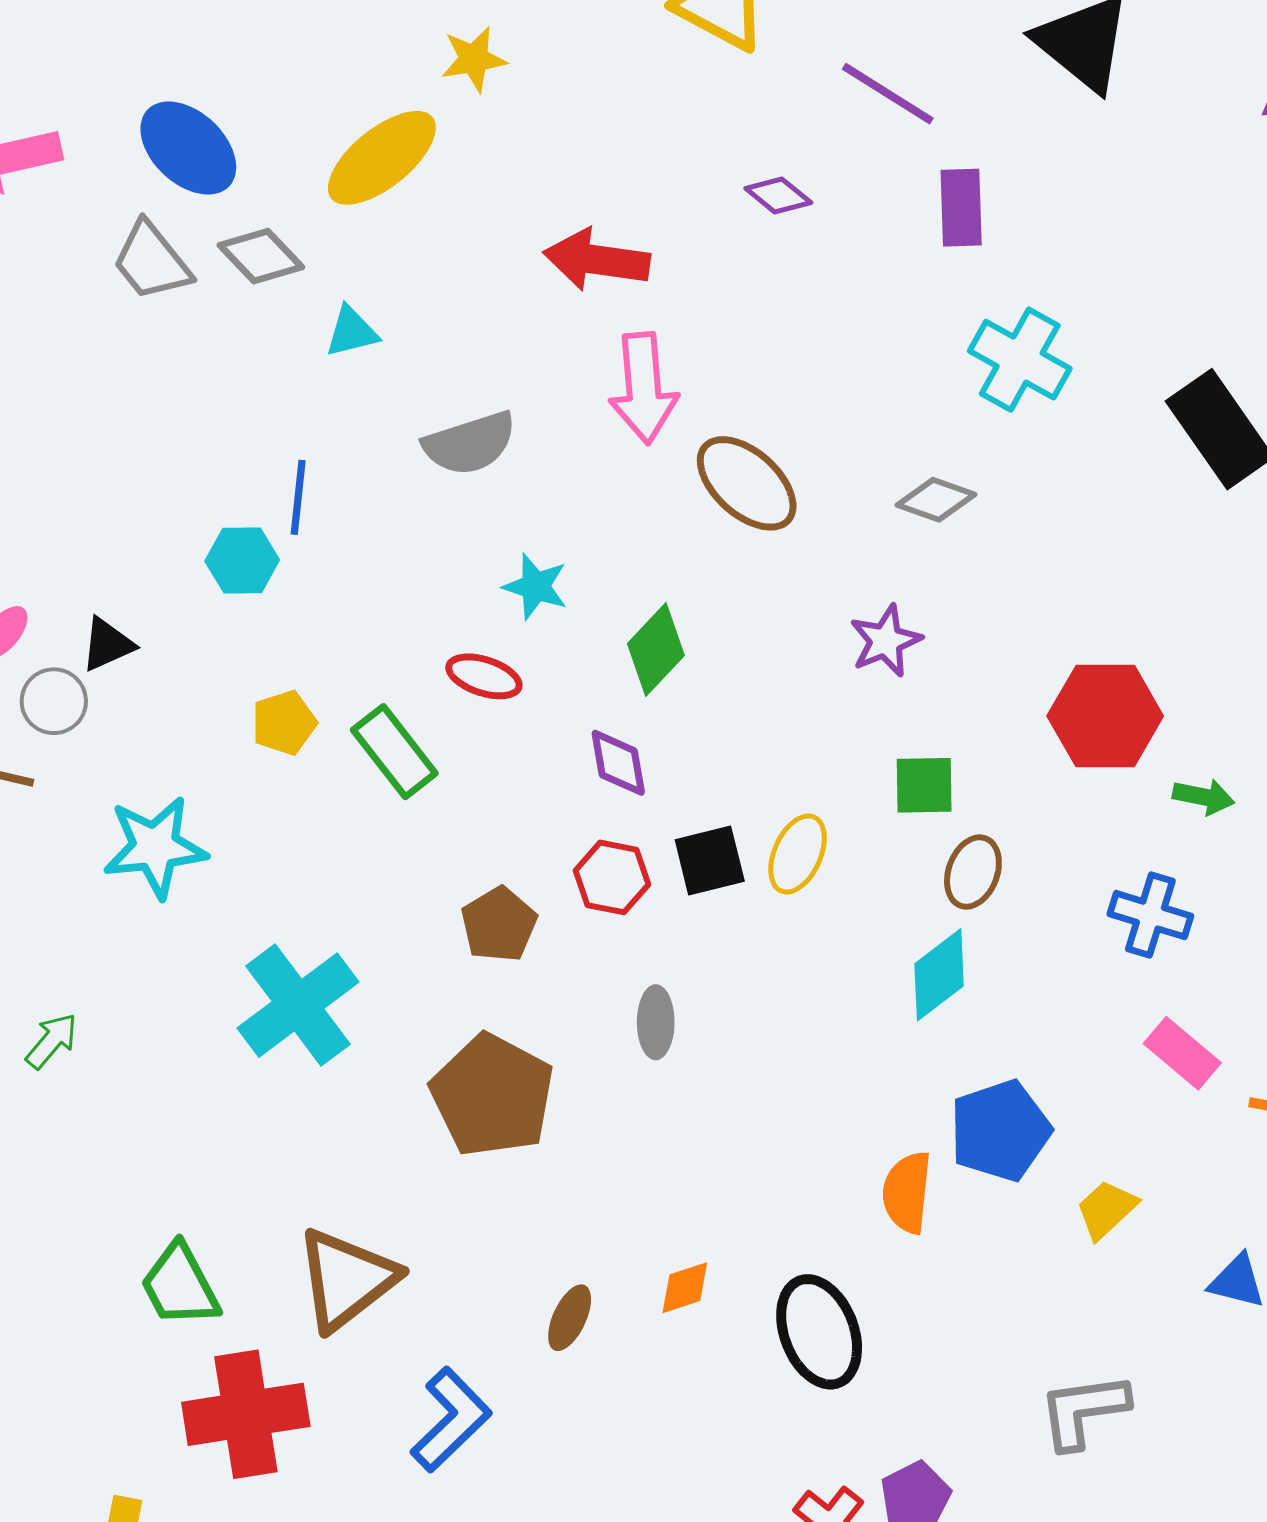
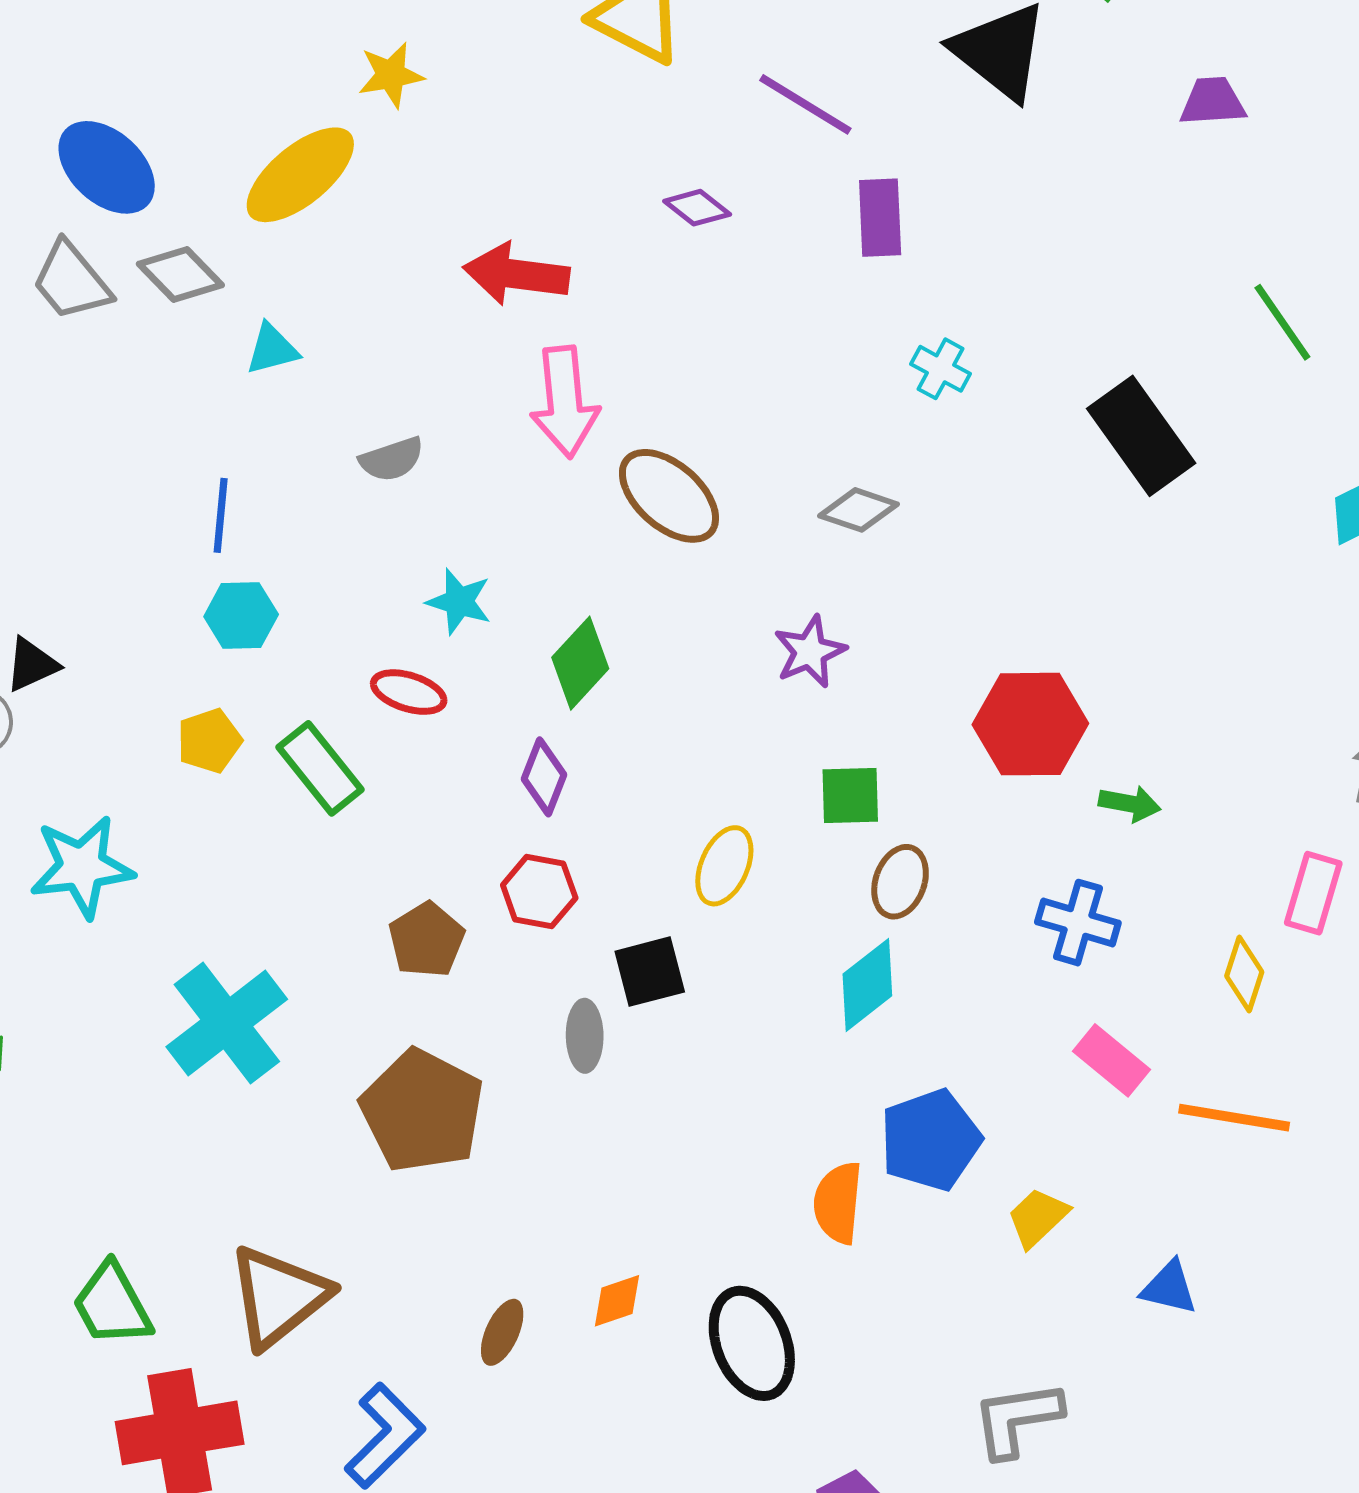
cyan cross: (1020, 360) -> (941, 369), size x0.6
gray semicircle: (470, 443) -> (392, 459), size x0.7
cyan hexagon: (242, 561) -> (241, 616), moved
purple diamond: (618, 763) -> (544, 777), turned 32
black square: (710, 861) -> (650, 972), moved

